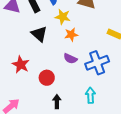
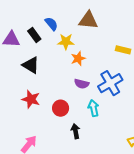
black triangle: (39, 34) -> (31, 65), moved
cyan arrow: (90, 95) -> (94, 108), moved

